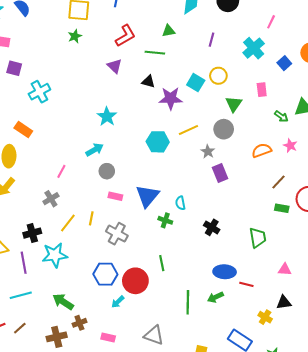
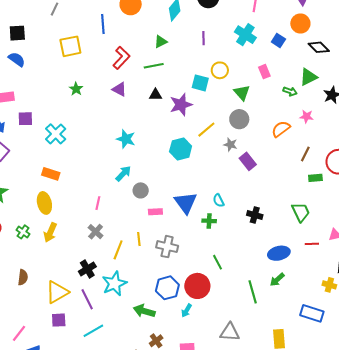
green star: (75, 36) -> (76, 89), moved
red line: (246, 284) -> (312, 244), moved
green arrow: (63, 302) -> (144, 311), moved

